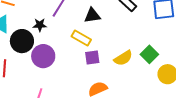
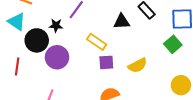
black triangle: (92, 15) -> (122, 22), moved
green square: (149, 54) -> (173, 44), moved

